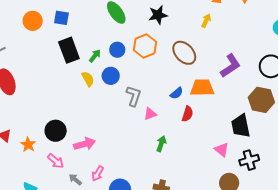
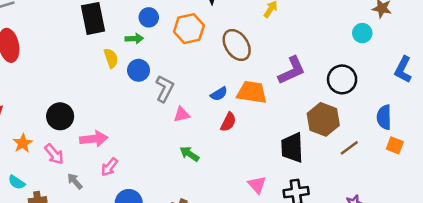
blue circle: (117, 50) -> (149, 17), moved
green arrow: (95, 56) -> (134, 39), moved, turned 40
blue circle: (111, 76) -> (139, 70), moved
green arrow: (161, 144) -> (189, 154), turned -84
orange star: (28, 145) -> (23, 143), moved
pink triangle: (222, 150) -> (257, 185), moved
pink arrow: (98, 173) -> (109, 167), moved

